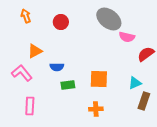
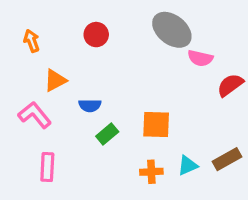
orange arrow: (26, 16) -> (32, 41), moved
cyan triangle: (135, 83) -> (188, 165), moved
green rectangle: (68, 85) -> (107, 134), turned -32
brown rectangle: (144, 101) -> (227, 159), turned 42

